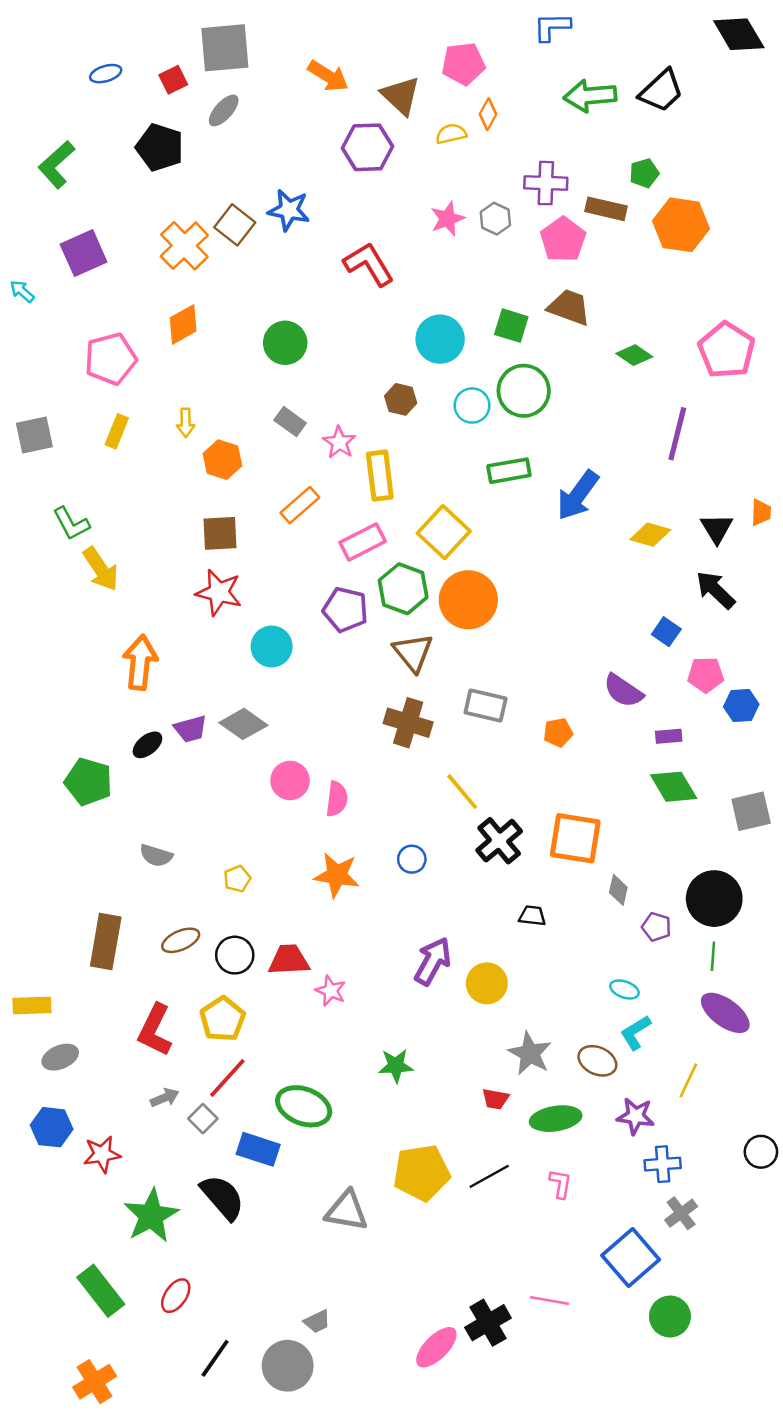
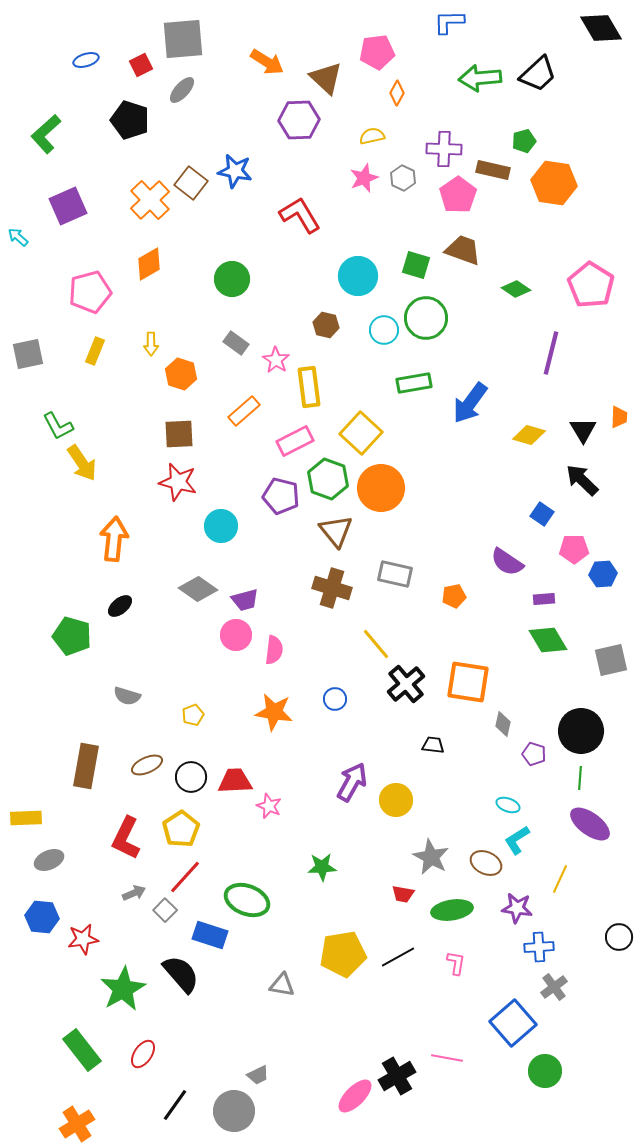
yellow semicircle: (451, 134) -> (372, 136), moved
purple trapezoid: (190, 729) -> (245, 600), moved
gray triangle: (347, 1211) -> (282, 985), size x0.7

